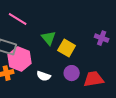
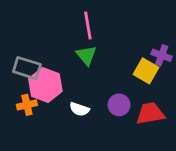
pink line: (18, 19) -> (88, 26), moved, turned 48
yellow square: (67, 48) -> (146, 71), moved

